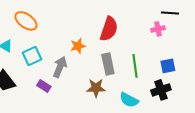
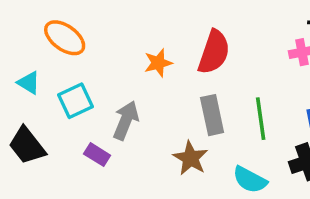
orange star: (78, 46) -> (158, 63), moved
brown star: (96, 88) -> (190, 158), turned 30

